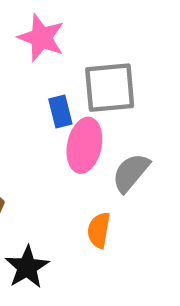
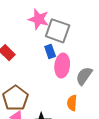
gray square: (110, 88) -> (58, 31), moved, turned 30

